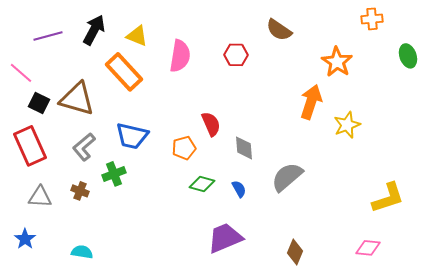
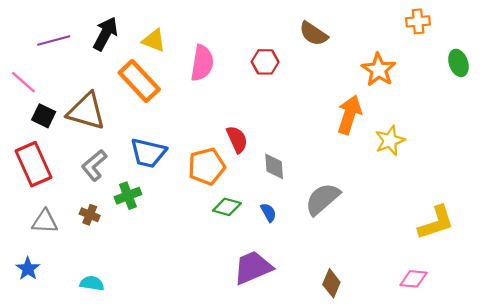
orange pentagon: (184, 148) -> (207, 166), size x1.4

